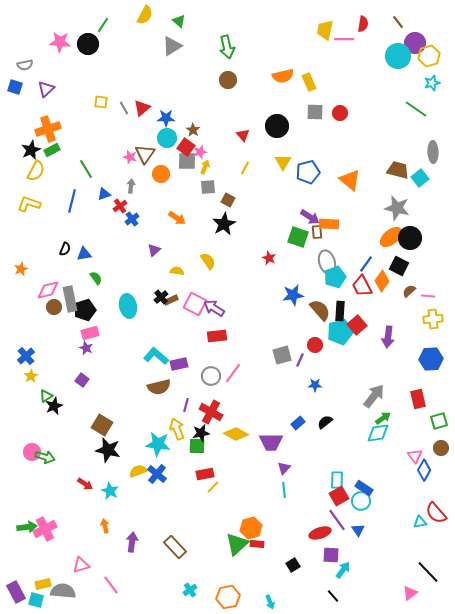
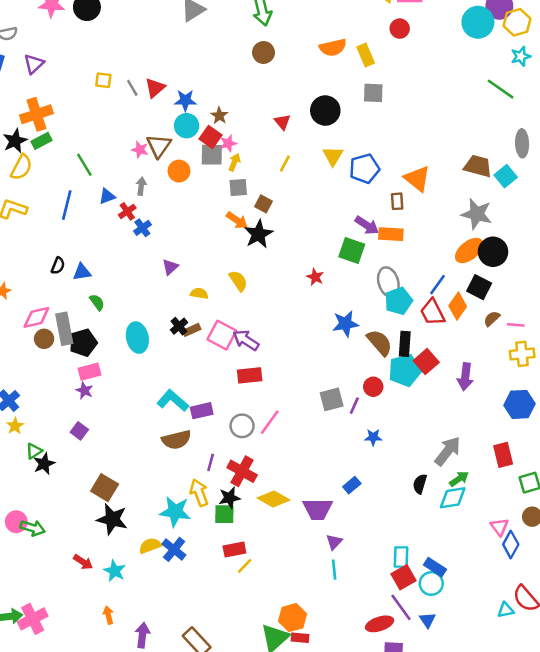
red circle: (340, 113) -> (400, 29), moved
orange arrow: (177, 218) -> (237, 220), moved
brown rectangle: (317, 232) -> (397, 201), moved
black semicircle: (325, 422) -> (420, 484), moved, turned -35

